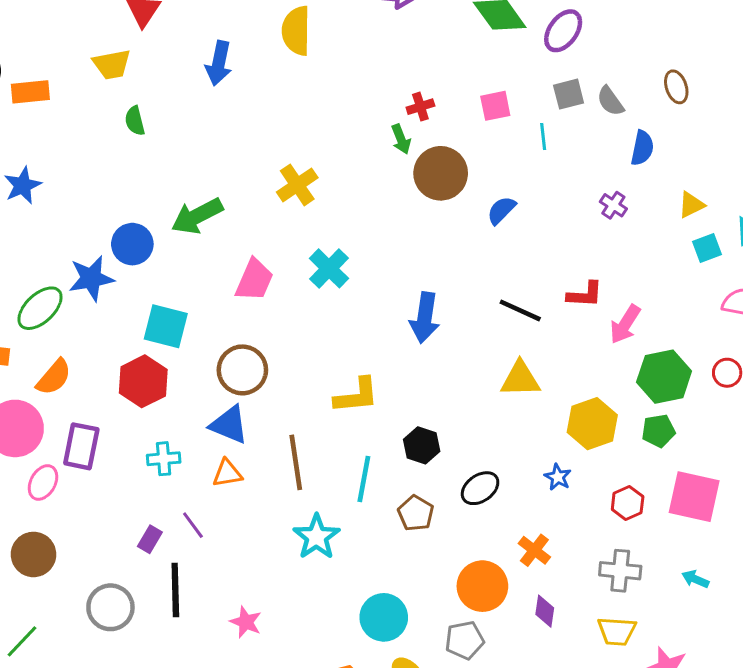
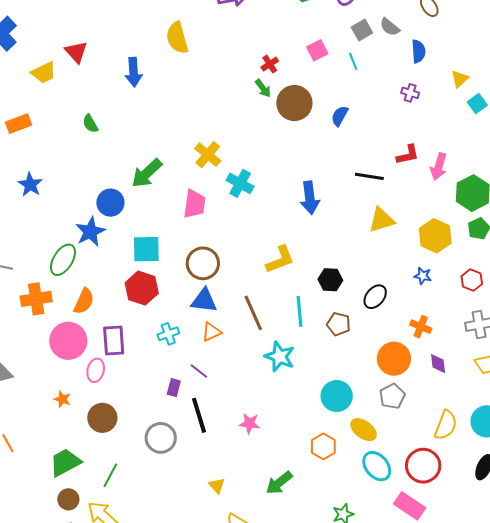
yellow trapezoid: (112, 64) -> (44, 73), moved
yellow cross: (297, 185) -> (208, 155), moved

